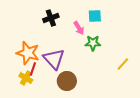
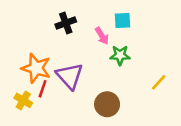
yellow cross: (26, 78) -> (23, 100), moved
brown circle: (67, 81) -> (107, 104), moved

